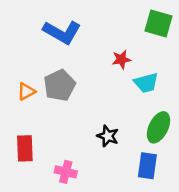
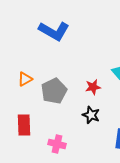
red star: (121, 59) -> (93, 87), moved
gray pentagon: (60, 85) -> (54, 91), moved

